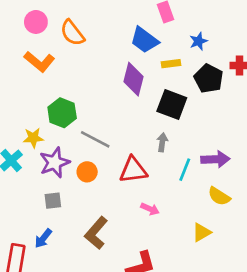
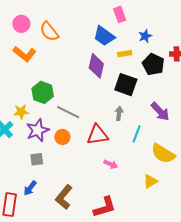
purple arrow: (215, 159) -> (160, 111), moved, turned 50
yellow semicircle: (219, 196) -> (163, 154), size x1.4
brown L-shape: (96, 233) -> (64, 197), moved

